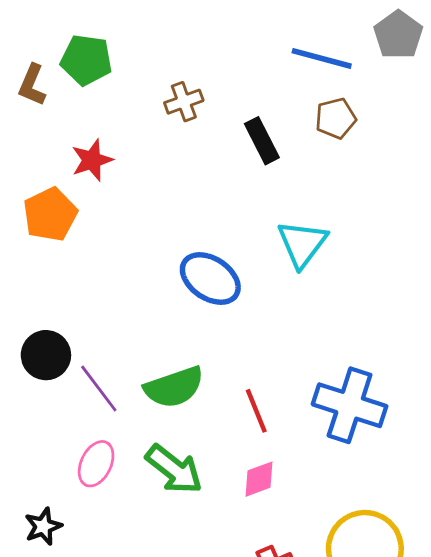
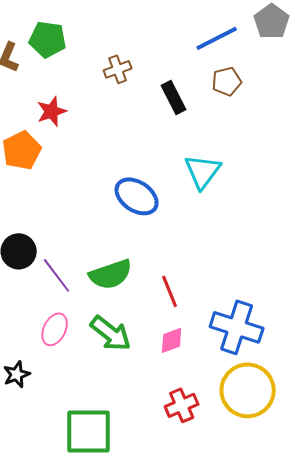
blue line: (322, 58) -> (217, 38), turned -42
blue cross: (350, 405) -> (237, 327), moved

